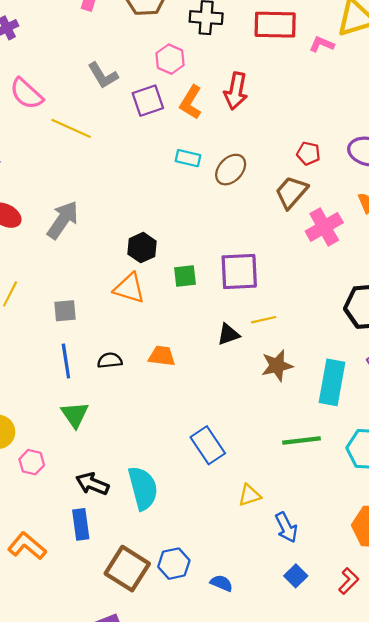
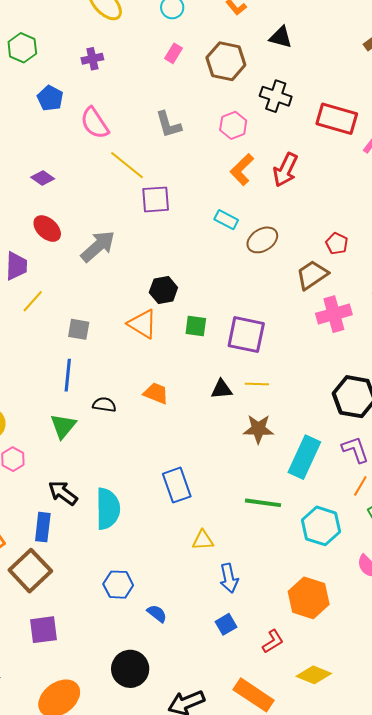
purple square: (148, 101) -> (156, 199), moved
black semicircle: (110, 360) -> (104, 405), moved
brown square: (127, 569) -> (30, 571), moved

